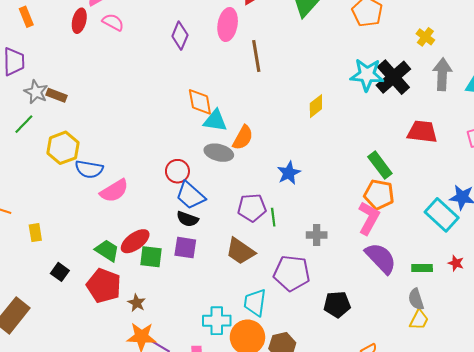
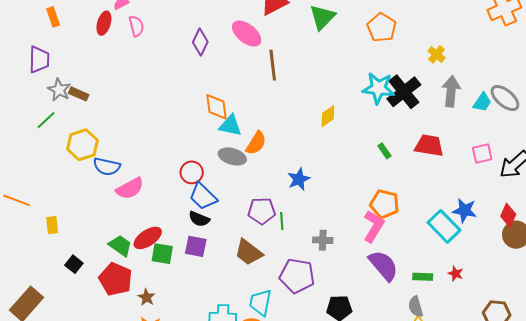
pink semicircle: (113, 22) -> (136, 26), turned 45
pink ellipse: (228, 25) -> (247, 34), turned -64
green rectangle: (380, 165) -> (384, 151), moved, size x0.6

